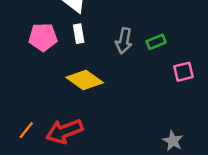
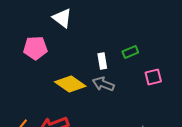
white rectangle: (79, 34) -> (102, 61), moved
gray arrow: (124, 41) -> (103, 84), moved, turned 100

